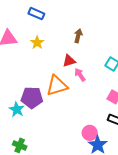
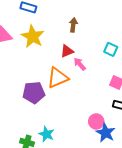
yellow star: (37, 43) -> (33, 37), size x1.6
cyan star: (17, 109) -> (46, 134), moved

